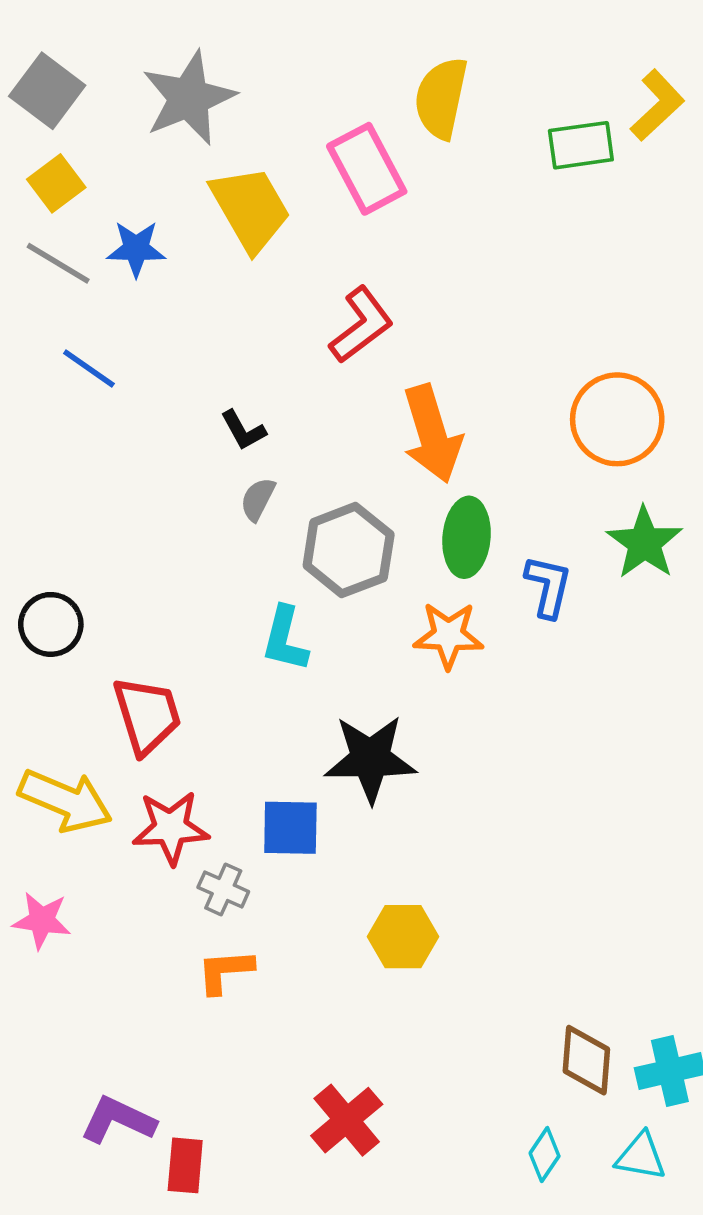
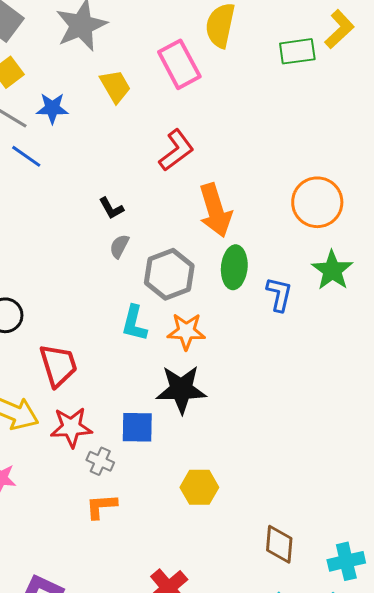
yellow trapezoid: (251, 209) -> (115, 86), size x0.7
blue line: (89, 368) -> (26, 156), moved
orange star: (448, 635) -> (186, 331), moved
brown diamond: (586, 1060) -> (279, 544), moved

